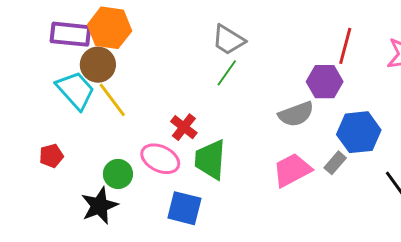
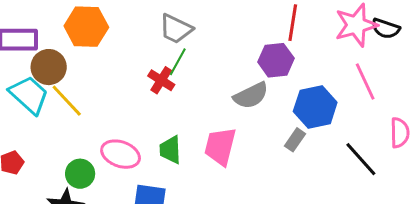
orange hexagon: (110, 28) -> (86, 27), moved
red cross: (184, 127) -> (161, 80), moved
green trapezoid: (210, 160) -> (170, 150), size x0.7
pink trapezoid: (292, 170) -> (220, 146), moved, turned -42

